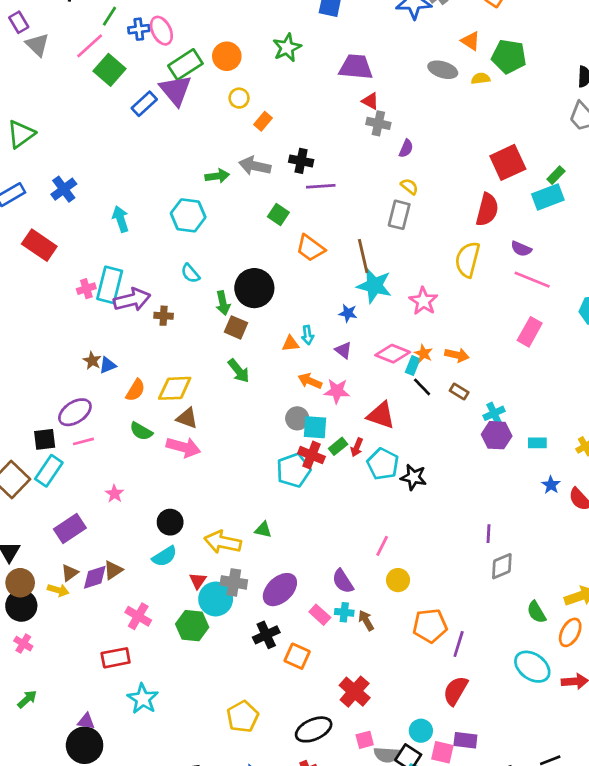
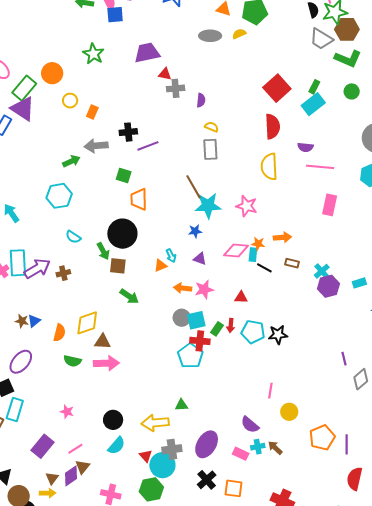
orange trapezoid: (310, 248) -> (139, 199), moved, turned 70
red triangle: (381, 415) -> (241, 297), size x0.6
pink line: (83, 441) -> (75, 449), moved

